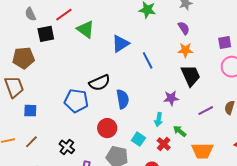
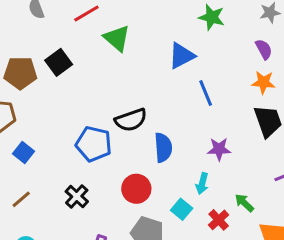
black square: (46, 34) -> (59, 62), moved, turned -30
blue triangle: (120, 44) -> (182, 56), moved
purple star: (171, 98) -> (219, 149), moved
blue square: (30, 111) -> (24, 152), turned 32
cyan arrow: (158, 119) -> (202, 184), moved
black cross: (67, 147) -> (77, 196), moved

